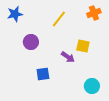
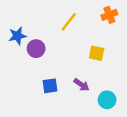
blue star: (15, 14) -> (17, 36), moved
purple arrow: (68, 57) -> (81, 85), moved

